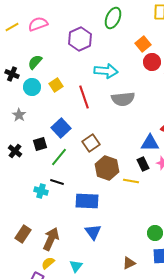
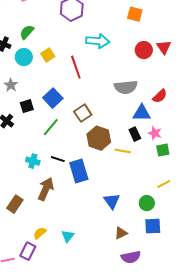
orange square: (143, 44) -> (135, 14), turned -35
red circle: (152, 62) -> (144, 50), moved
gray semicircle: (123, 99) -> (126, 87), moved
black square: (40, 144) -> (27, 106), moved
black line: (57, 182) -> (58, 159), moved
blue rectangle: (87, 201) -> (79, 171), turned 70
blue triangle: (93, 232) -> (112, 201), moved
brown arrow: (51, 239) -> (46, 189), moved

